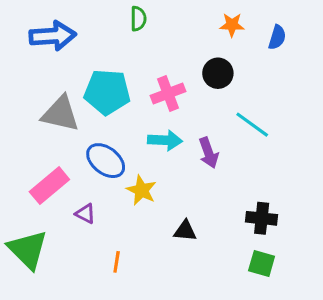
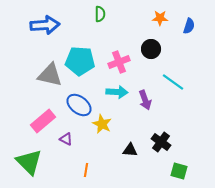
black cross: (262, 218) -> (161, 142), moved, turned 30

